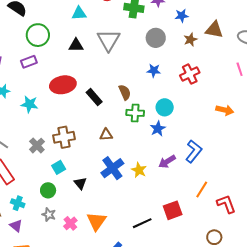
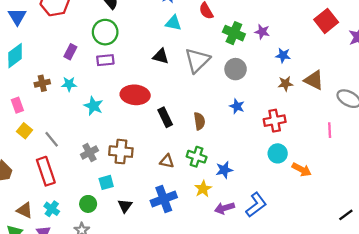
green circle: (38, 35) -> (105, 32), moved
gray circle: (156, 38) -> (236, 69), moved
cyan circle: (165, 107) -> (278, 153), moved
green cross: (135, 113) -> (197, 157), moved
yellow star: (139, 170) -> (203, 189), moved

